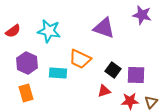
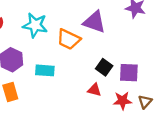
orange trapezoid: (80, 59) -> (69, 39), moved
red triangle: (104, 91) -> (94, 90), turned 32

